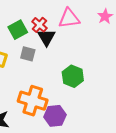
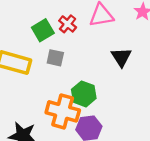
black triangle: (47, 37) -> (121, 57), moved
green hexagon: (73, 76) -> (84, 94), moved

